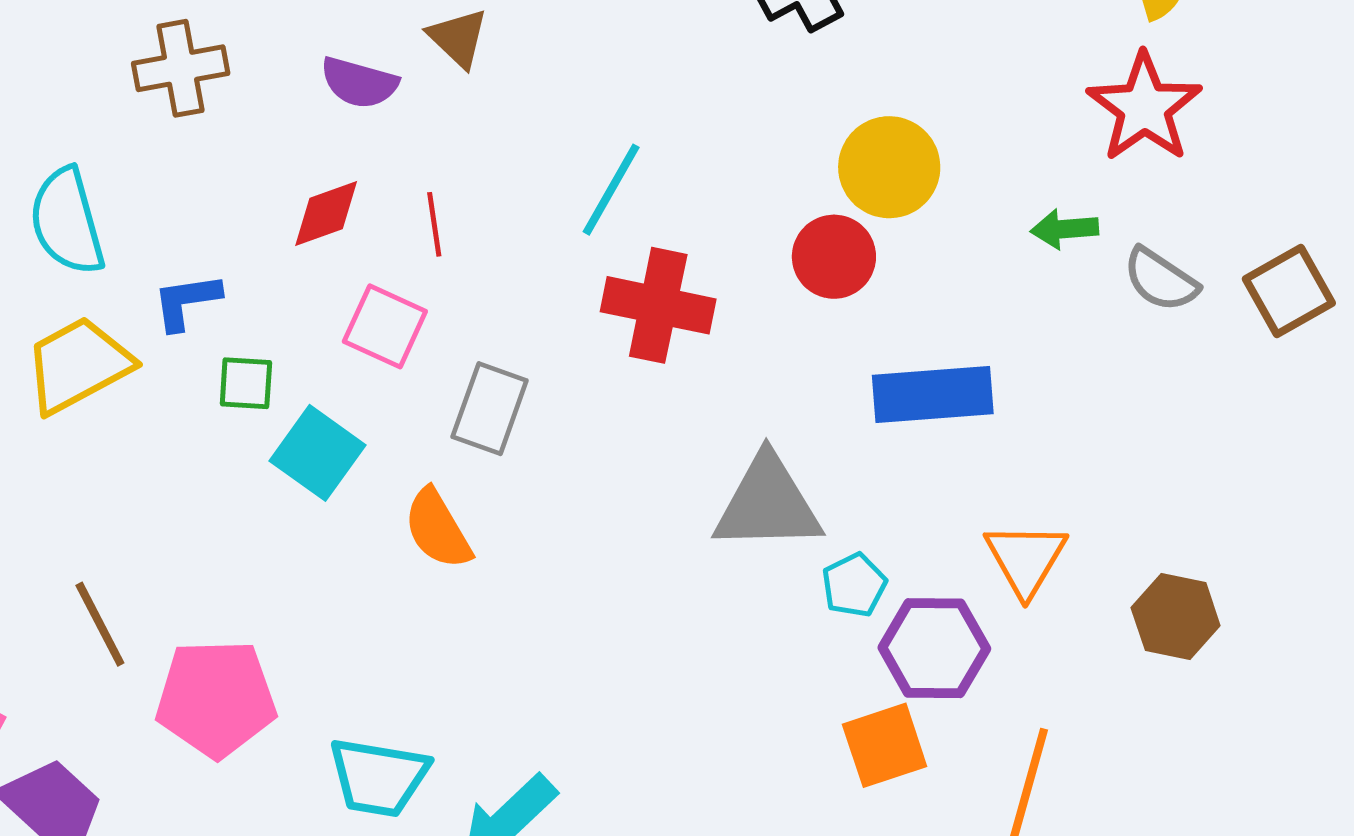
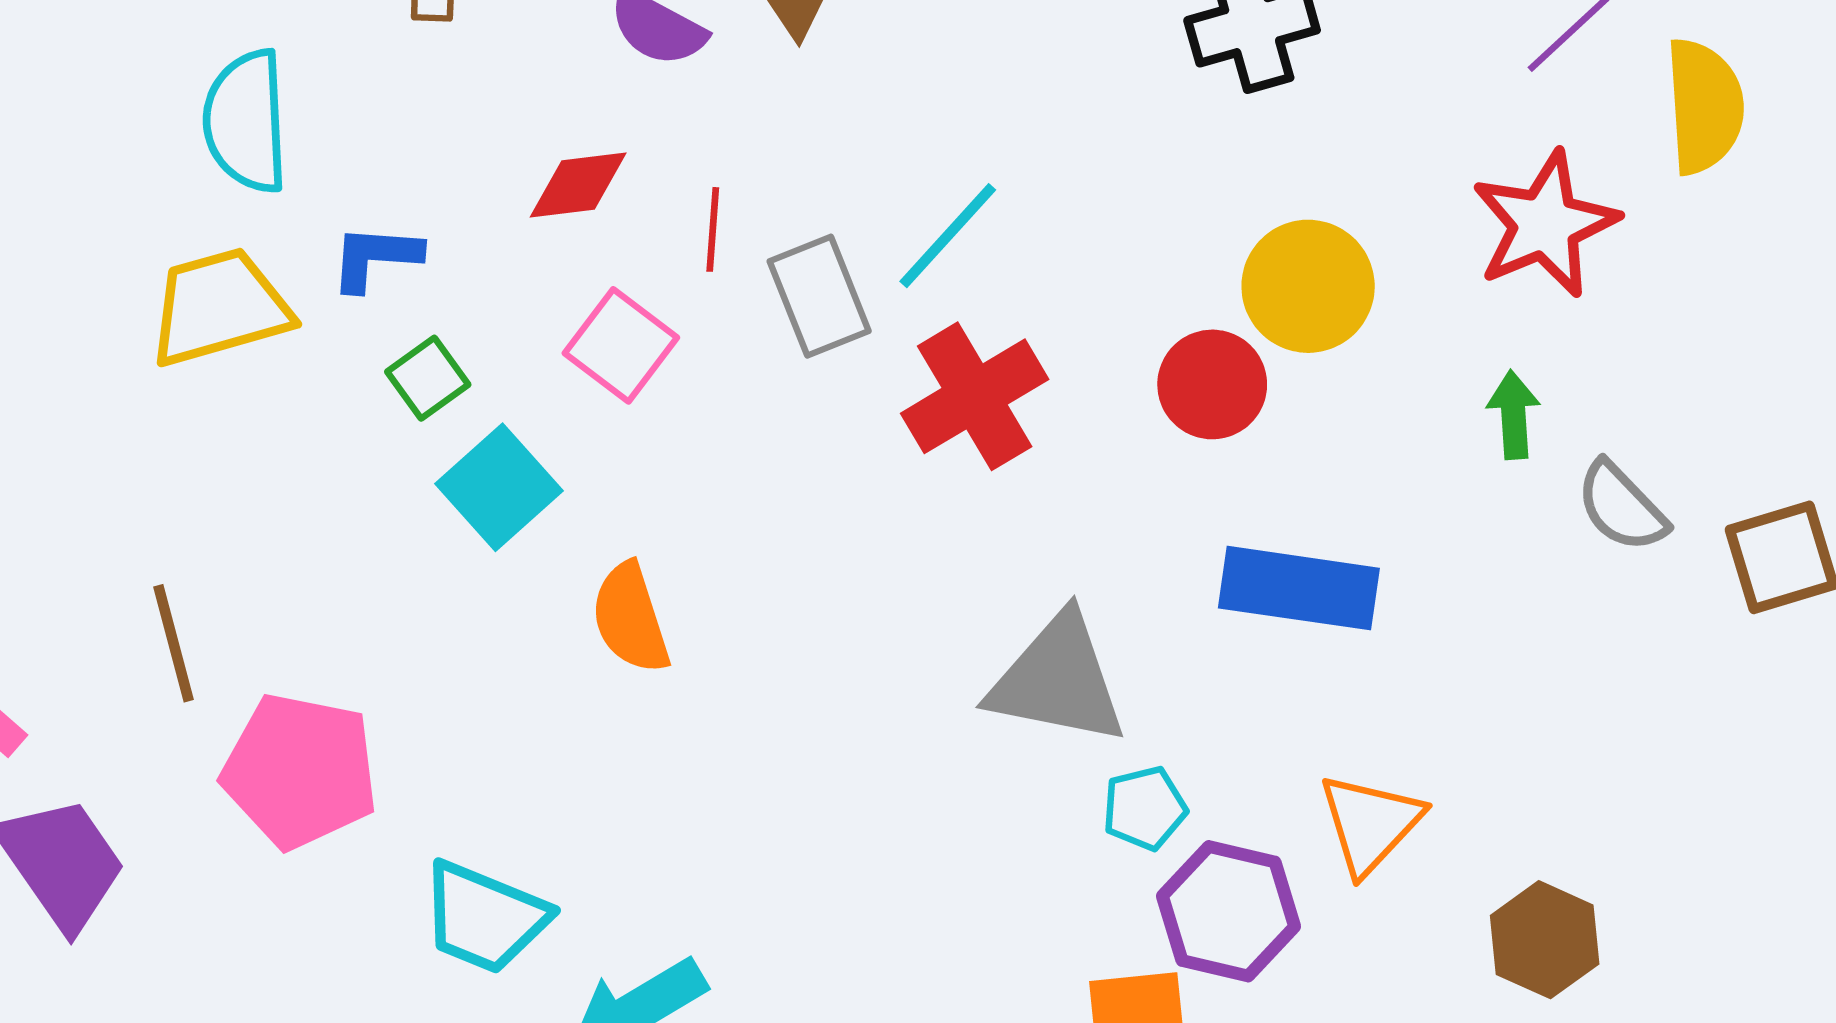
red star: (1144, 107) -> (1545, 224), moved
green arrow: (1064, 229) -> (1514, 415), turned 78
red cross: (658, 305) -> (975, 396), turned 35
green square: (246, 383) -> (428, 378), turned 38
gray rectangle: (490, 409) -> (819, 296), moved, turned -54

